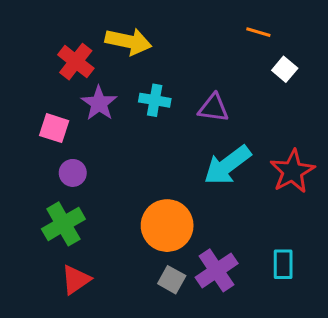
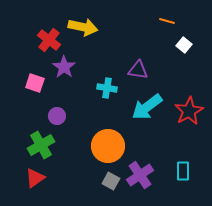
cyan cross: (155, 100) -> (107, 88), moved
purple circle: (73, 173) -> (57, 116), moved
red triangle: (76, 280) -> (35, 178), moved

